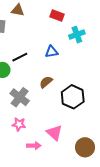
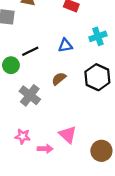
cyan cross: (77, 35) -> (98, 36), moved
black hexagon: (73, 97) -> (97, 77), moved
pink star: (19, 124) -> (23, 136), moved

